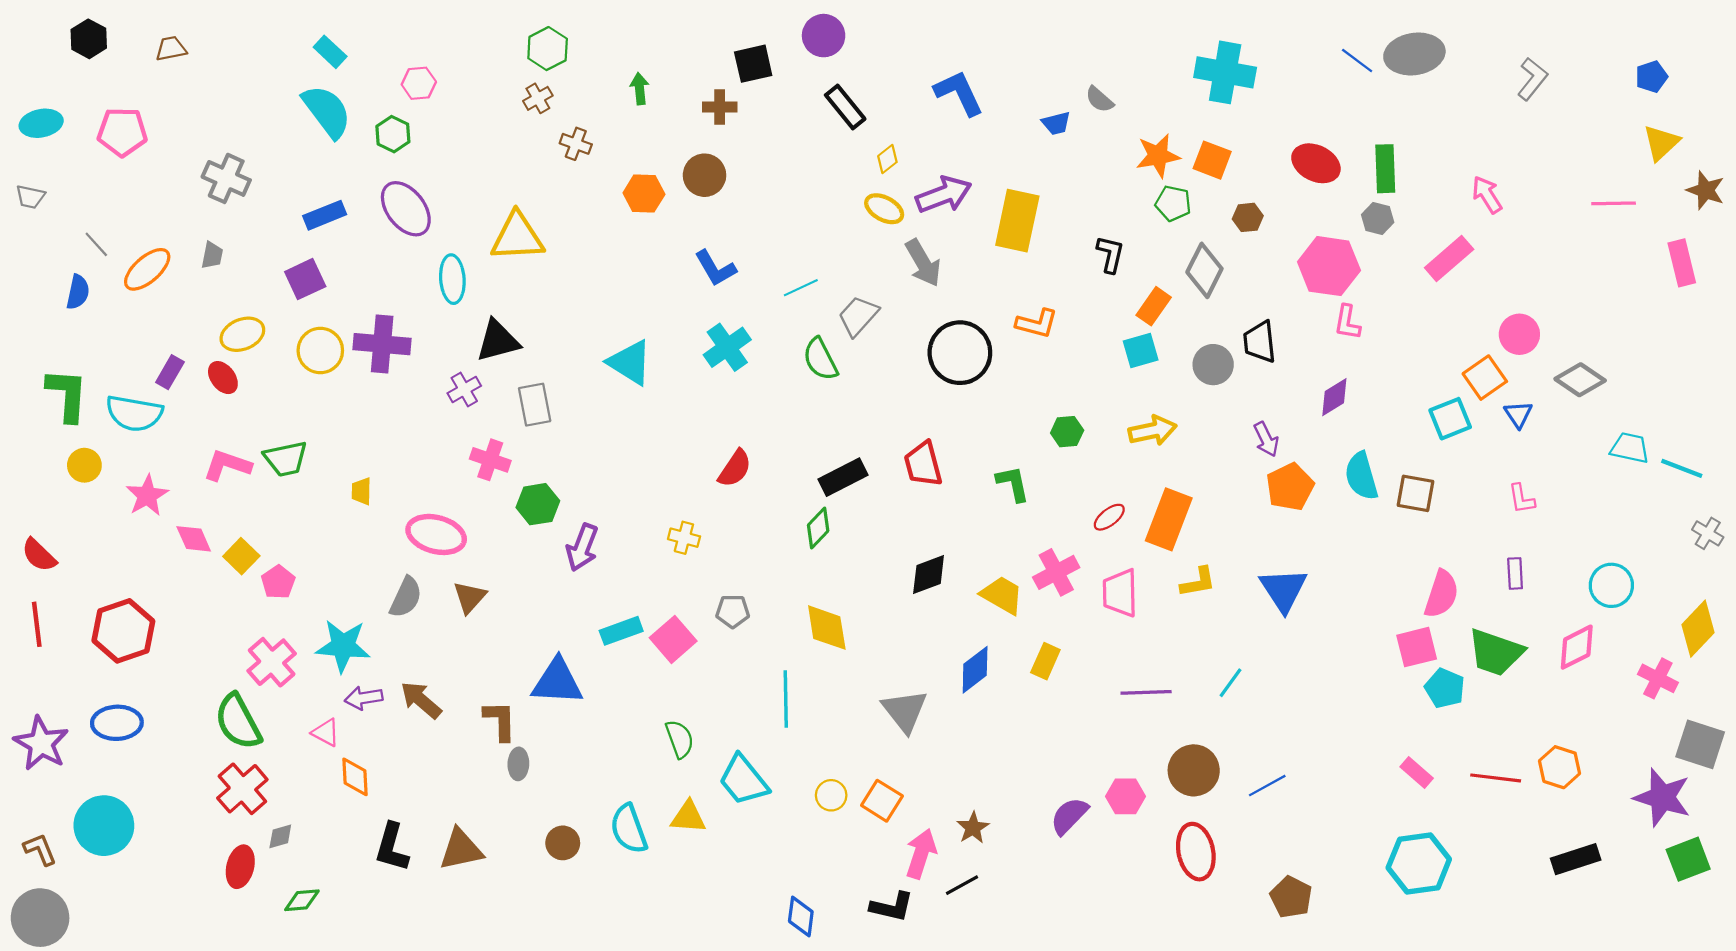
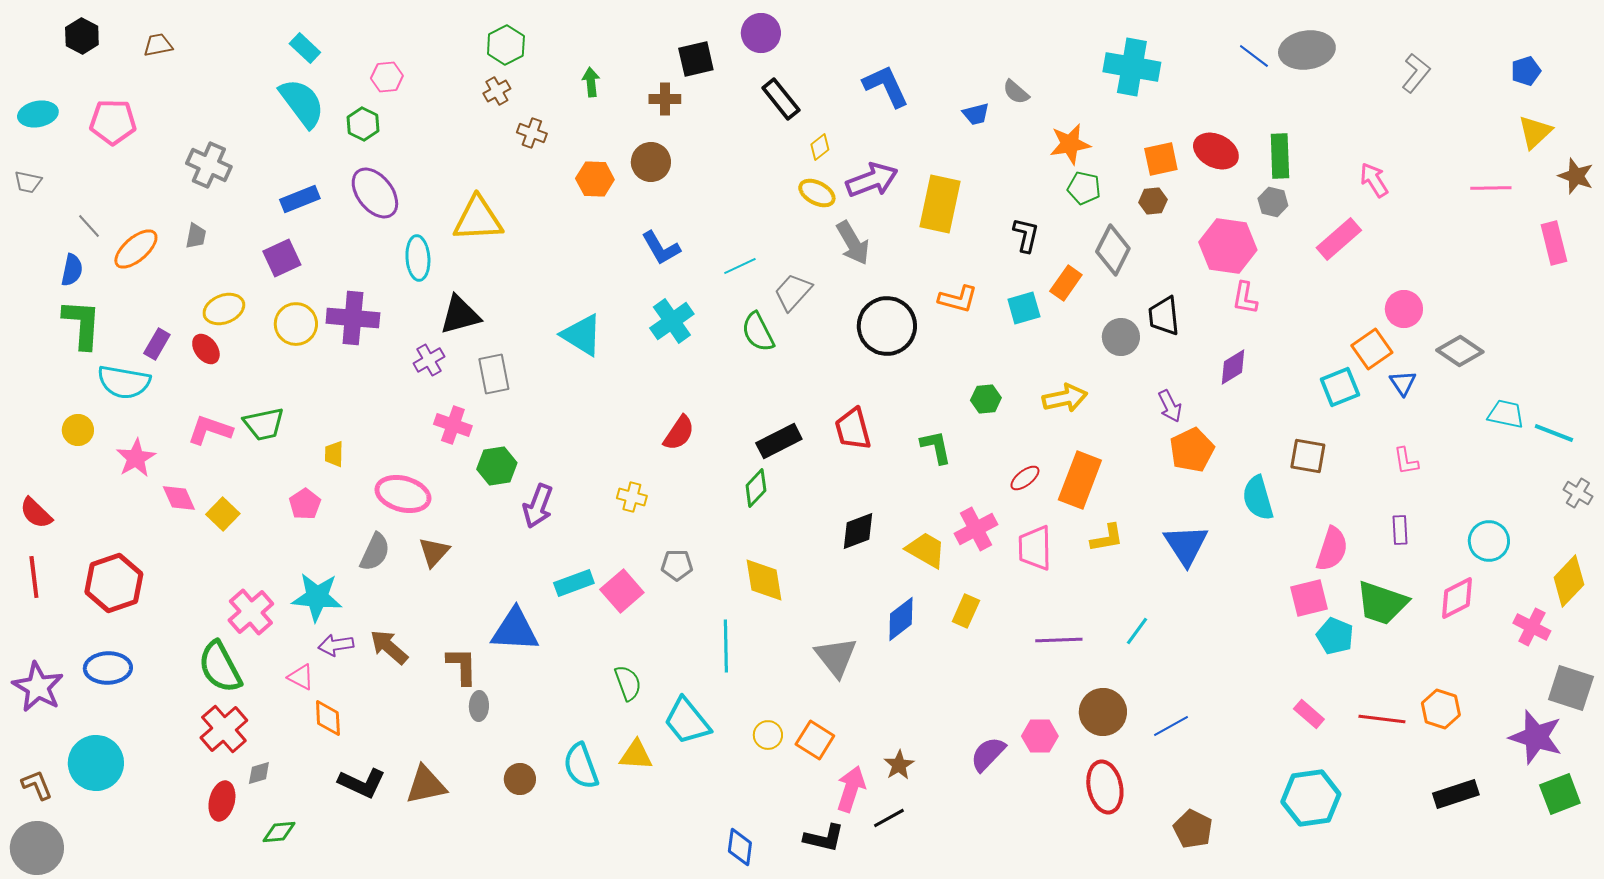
orange square: (1212, 160) -> (1161, 159), moved, turned -33
cyan square: (1141, 351) -> (1024, 308), moved
green L-shape: (67, 395) -> (82, 324), moved
cyan semicircle: (1361, 476) -> (1258, 498), moved
pink pentagon: (278, 582) -> (305, 504), moved
black L-shape: (392, 847) -> (362, 783), turned -81

